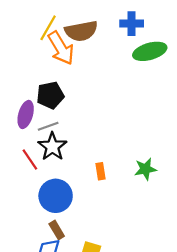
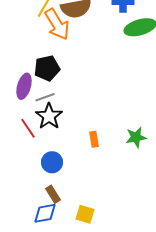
blue circle: (56, 196) -> (52, 162), size x0.7

